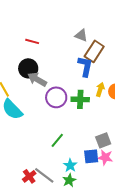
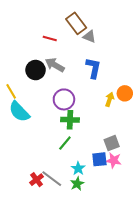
red line: (32, 41) -> (50, 39), moved
brown rectangle: (94, 51) -> (76, 23), moved, turned -70
gray arrow: (37, 79) -> (55, 65), moved
yellow arrow: (100, 89) -> (110, 99), moved
green cross: (80, 99) -> (70, 120), moved

